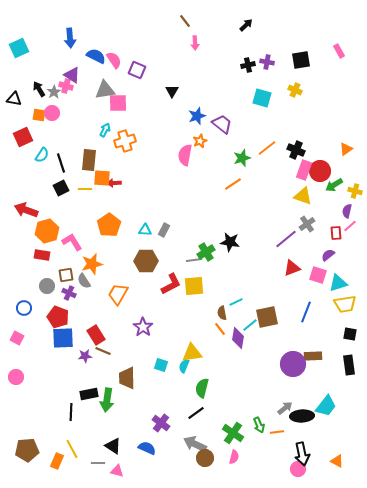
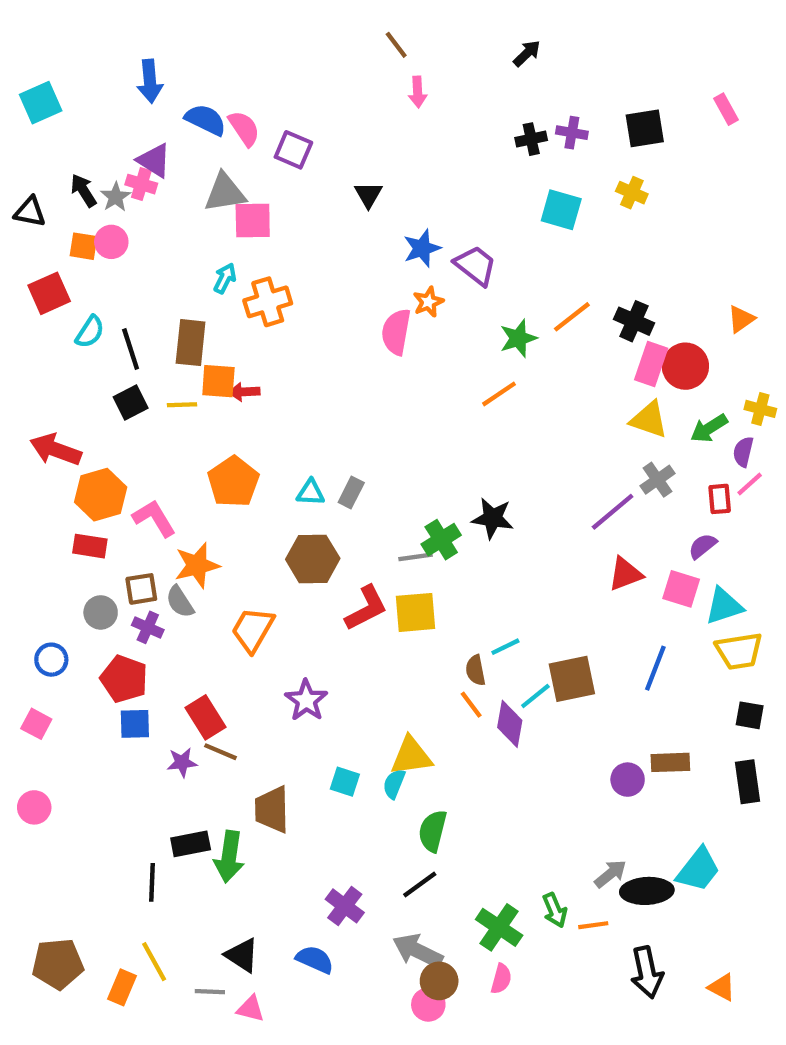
green arrow: (334, 185) -> (709, 428), moved
blue square: (63, 338) -> (135, 724), size x0.7
purple circle: (293, 364) -> (628, 780), size x0.6
pink circle: (298, 469) -> (428, 1004), moved

